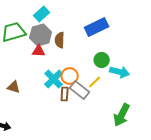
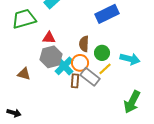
gray hexagon: (41, 35) -> (51, 57), moved
brown semicircle: (60, 40) -> (84, 44), moved
green circle: (102, 60) -> (102, 53), moved

